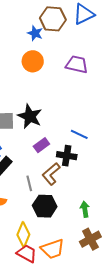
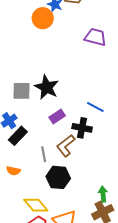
orange circle: (33, 61) -> (43, 18), moved
green arrow: (85, 209) -> (103, 194), moved
yellow diamond: (23, 235) -> (36, 205), turned -65

